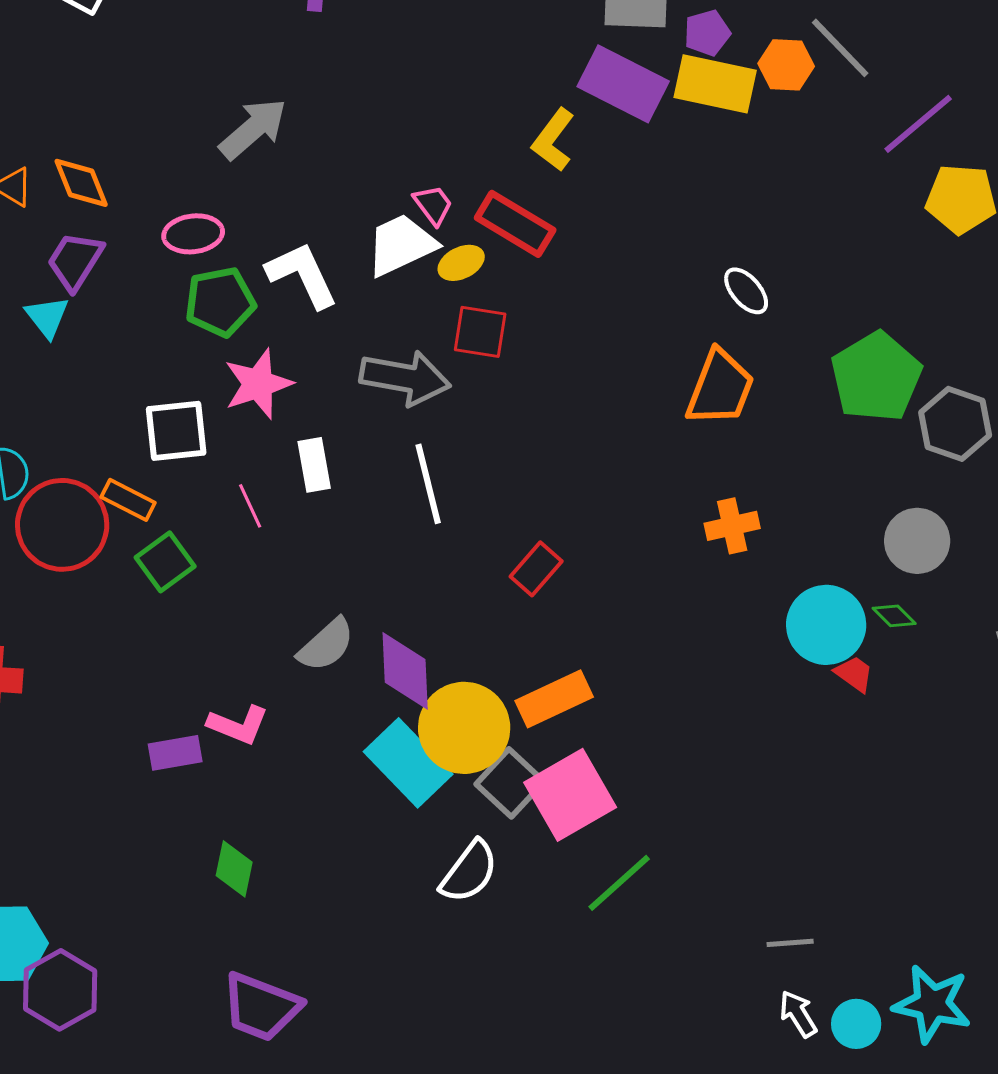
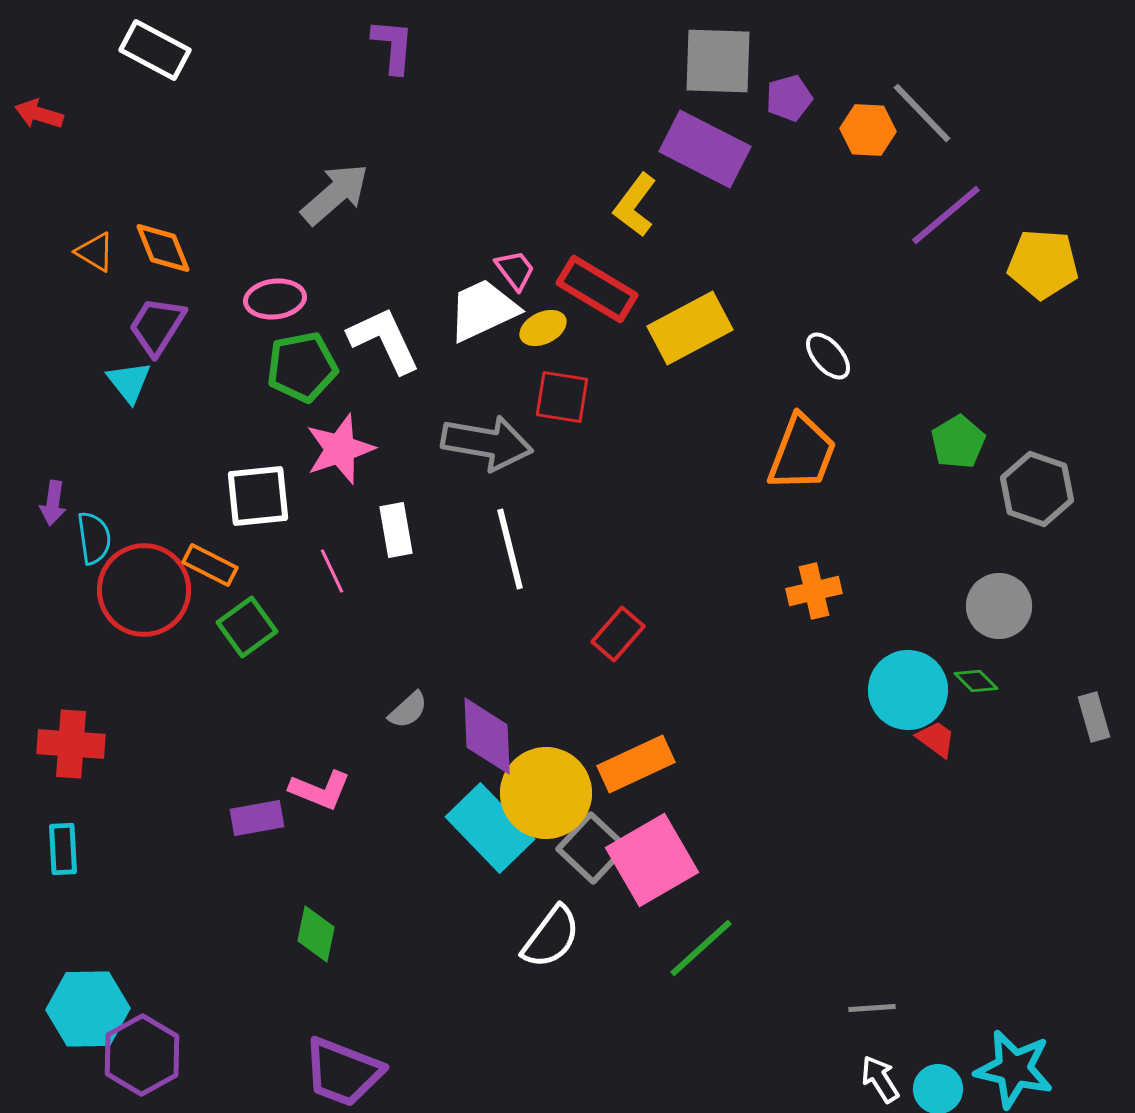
yellow rectangle: (715, 84) -> (690, 328), moved, turned -40
purple line: (918, 124) -> (946, 215), moved
green pentagon: (876, 377) -> (958, 442), size x0.6
gray semicircle: (326, 645) -> (408, 710), size x0.7

